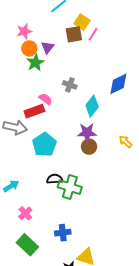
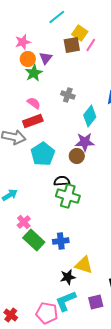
pink semicircle: (46, 99) -> (34, 103), moved
brown circle: (89, 147) -> (77, 156), moved
black semicircle: (55, 179) -> (62, 181), moved
green rectangle: (27, 245) -> (34, 240), moved

